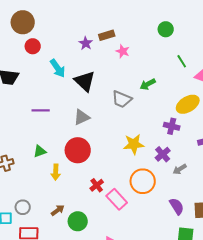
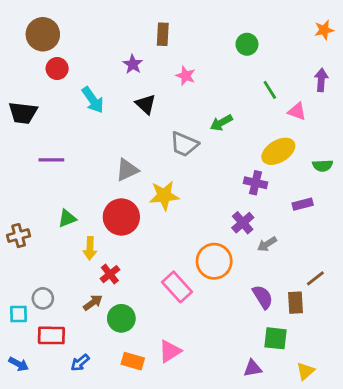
brown rectangle: (107, 35) -> (163, 34), moved, turned -70
black triangle: (85, 81) -> (146, 104), moved, size x0.7
purple line: (41, 110) -> (51, 160), moved
yellow star: (134, 144) -> (164, 196), moved
red cross: (97, 185) -> (110, 274), moved

